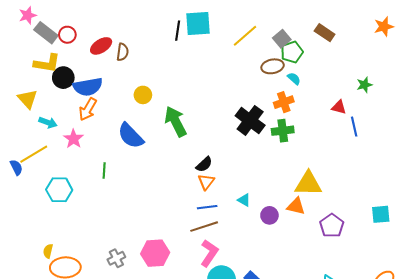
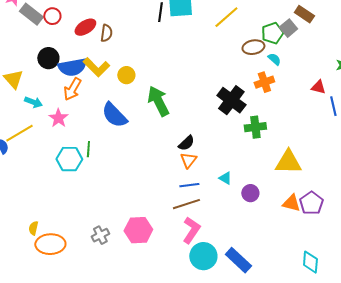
gray square: (282, 39) -> (288, 28), moved
yellow L-shape: (47, 63) -> (96, 67), moved, turned 36
green cross: (283, 131) -> (255, 127), moved
cyan hexagon: (59, 190) -> (69, 159), moved
orange triangle: (296, 206) -> (291, 203), moved

